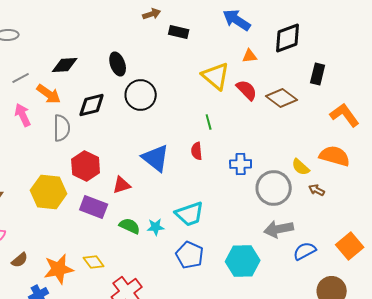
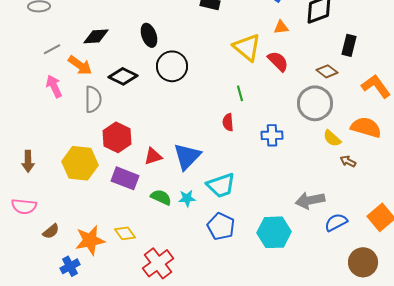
brown diamond: (282, 98) -> (327, 71), moved, size x0.7
black diamond: (92, 105) -> (123, 76), turned 40
blue triangle: (156, 158) -> (187, 156), moved, turned 36
gray circle: (274, 188) -> (315, 103), moved

